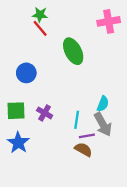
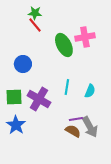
pink cross: (109, 21) -> (85, 37), moved
purple cross: (45, 113) -> (39, 99), size x1.6
cyan line: (77, 120) -> (67, 87), moved
gray arrow: (103, 124) -> (90, 127), moved

